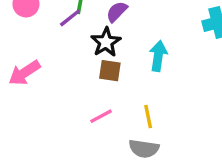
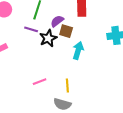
purple line: (70, 18) -> (31, 29), moved, turned 48
brown square: (110, 71) -> (66, 31), moved

